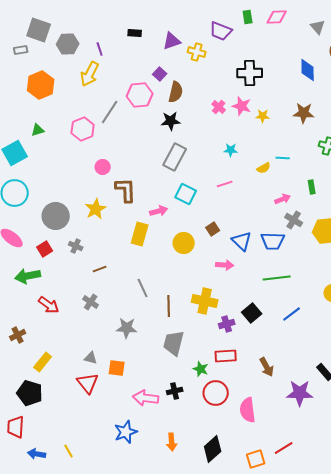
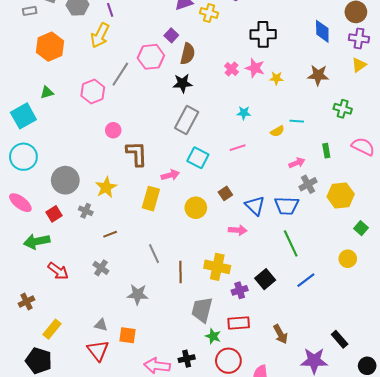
yellow star: (96, 209) -> (106, 187), moved
gray cross: (294, 220) -> (308, 184), turned 30
green line: (277, 278) -> (291, 243), turned 72
gray trapezoid: (174, 343) -> (202, 310), moved

